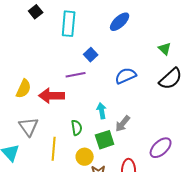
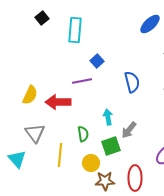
blue ellipse: (120, 22) -> (150, 24), moved
blue semicircle: (126, 76) -> (132, 82), turned 100

